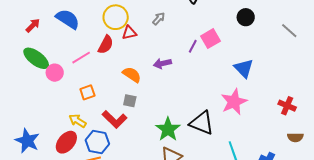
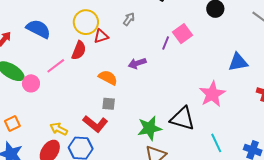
blue triangle: (244, 68) -> (238, 62), moved, turned -50
orange square: (87, 92) -> (12, 123), moved
green star: (168, 129) -> (149, 128), turned 30

